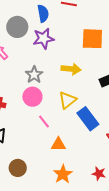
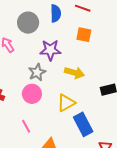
purple star: (43, 38) -> (50, 50), moved
orange square: (92, 39) -> (84, 35), moved, size x0.7
pink line: (44, 121) -> (26, 126), moved

